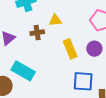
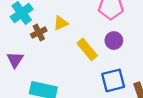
brown cross: (37, 33) -> (39, 32), moved

